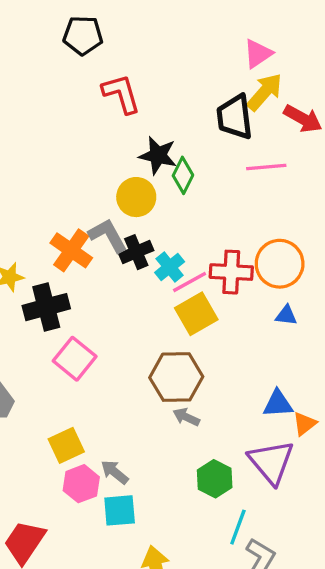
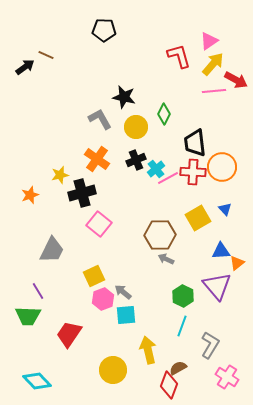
red L-shape: (121, 94) -> (179, 56), moved
black trapezoid: (235, 117) -> (195, 143), moved
black star: (158, 155) -> (124, 97), moved
pink line: (266, 167) -> (214, 91), moved
gray L-shape: (108, 235) -> (100, 119), moved
yellow square: (196, 314) -> (198, 218), moved
blue triangle: (286, 315) -> (225, 209), moved, turned 40
cyan line: (238, 527) -> (182, 326), moved

